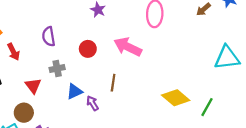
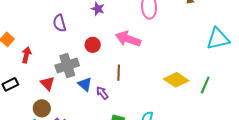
purple semicircle: (49, 36) -> (59, 23), moved
red arrow: (13, 52) -> (26, 55), turned -133
gray cross: (57, 69) -> (67, 65), size x1.6
blue triangle: (74, 91) -> (85, 84), turned -49

